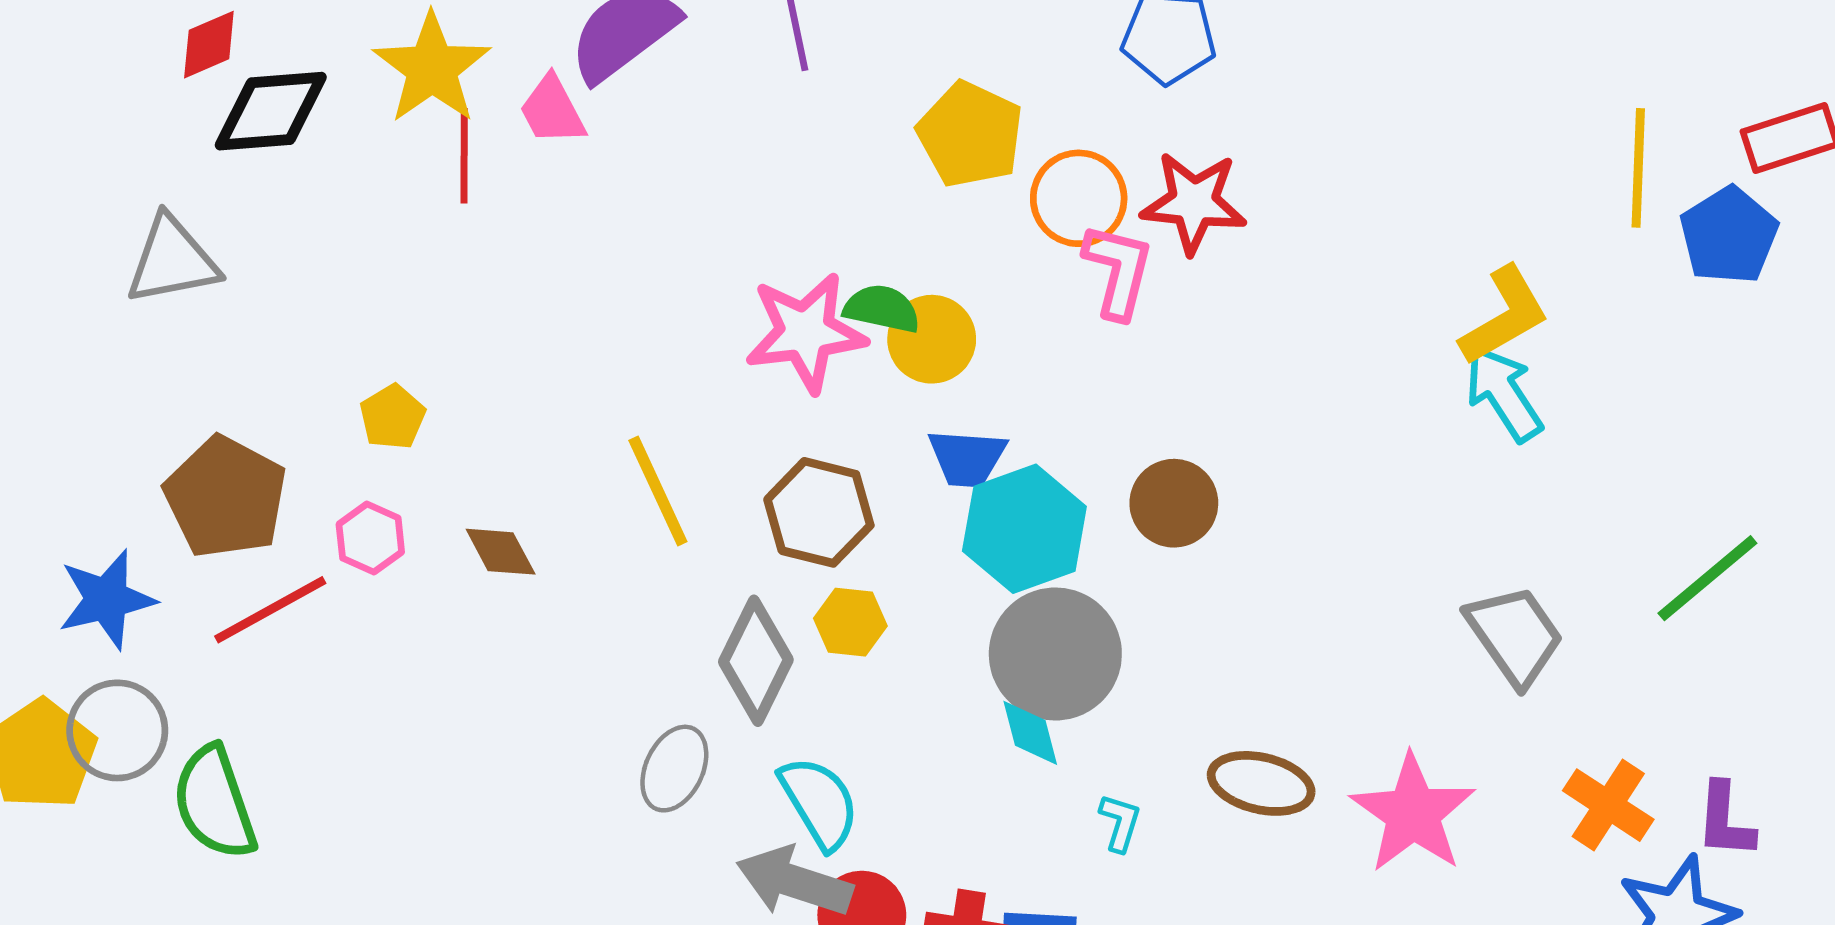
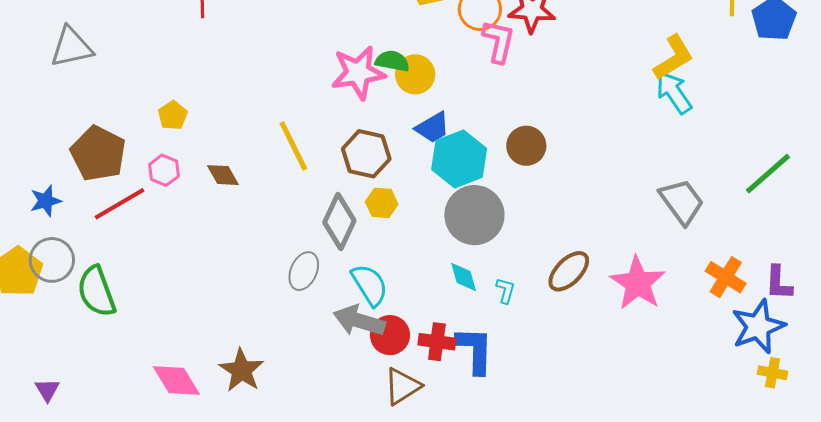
blue trapezoid: (967, 458) -> (433, 128), turned -33
blue star: (107, 599) -> (46, 201), size x0.7
cyan diamond: (1030, 733) -> (464, 277), moved
brown ellipse: (1261, 783) -> (569, 271), turned -57

